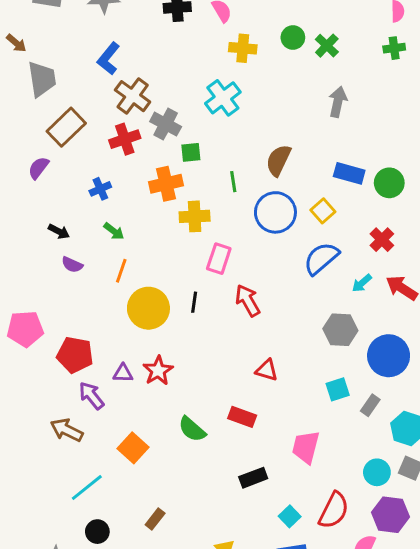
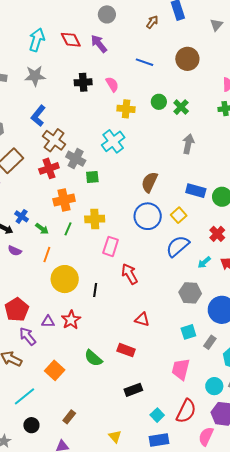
green line: (233, 182) -> (68, 229), moved, turned 32
orange cross: (166, 184) -> (64, 200), moved
blue cross: (100, 189) -> (22, 216), moved, turned -32
black line: (194, 302) -> (95, 290), moved
red pentagon: (75, 355) -> (17, 310), turned 30
pink trapezoid: (306, 447) -> (181, 369), moved

